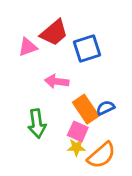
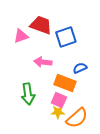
red trapezoid: (54, 33) -> (41, 25), turned -120
blue semicircle: (105, 108) -> (80, 68), moved
orange rectangle: (86, 109) -> (65, 83), turned -35

